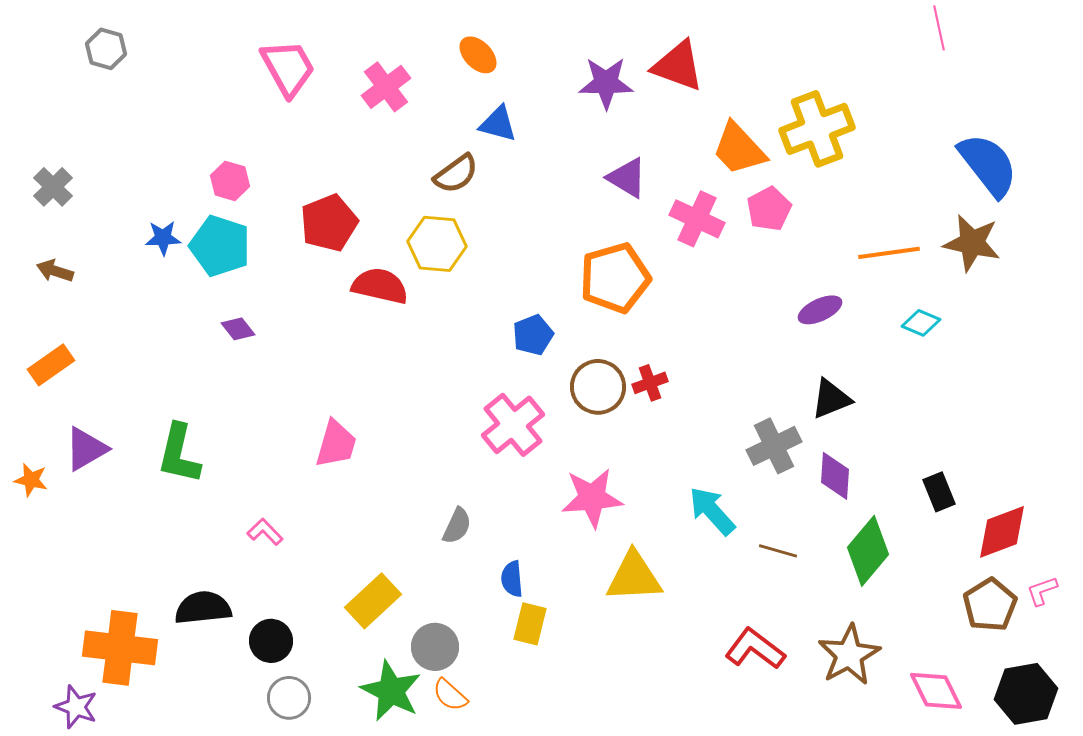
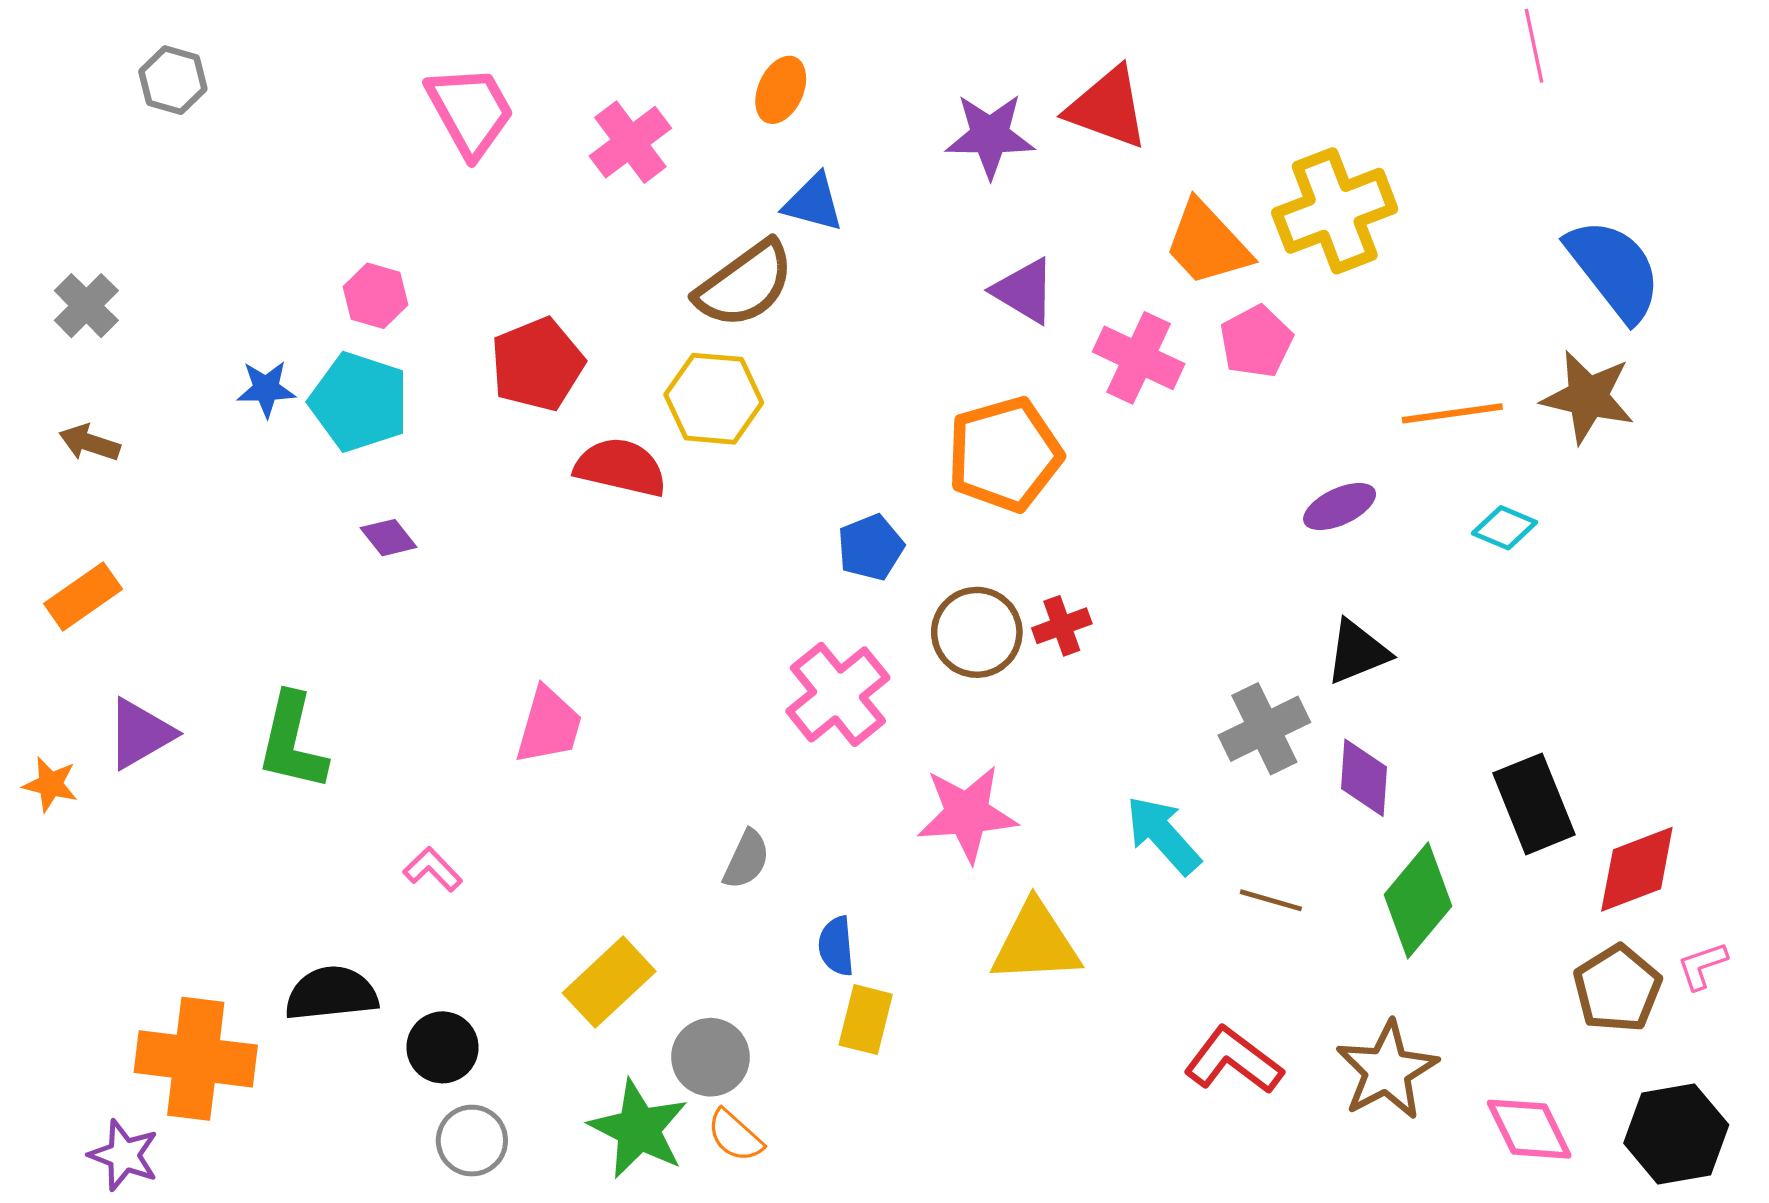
orange ellipse: (478, 55) -> (781, 90), turned 69
brown semicircle: (456, 174) -> (745, 284), size x1.4
black rectangle: (939, 492) -> (1534, 804), size x1.5

